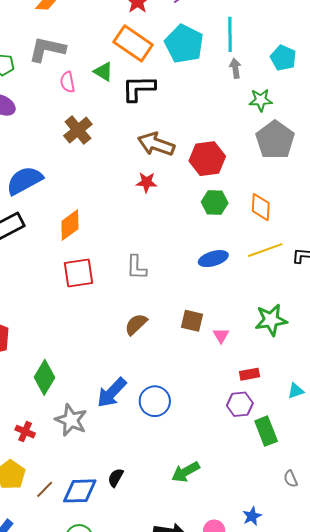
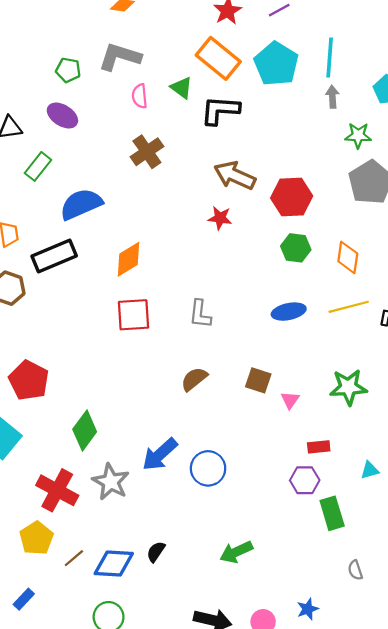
red cross: (25, 432) -> (57, 490), size x1.8

